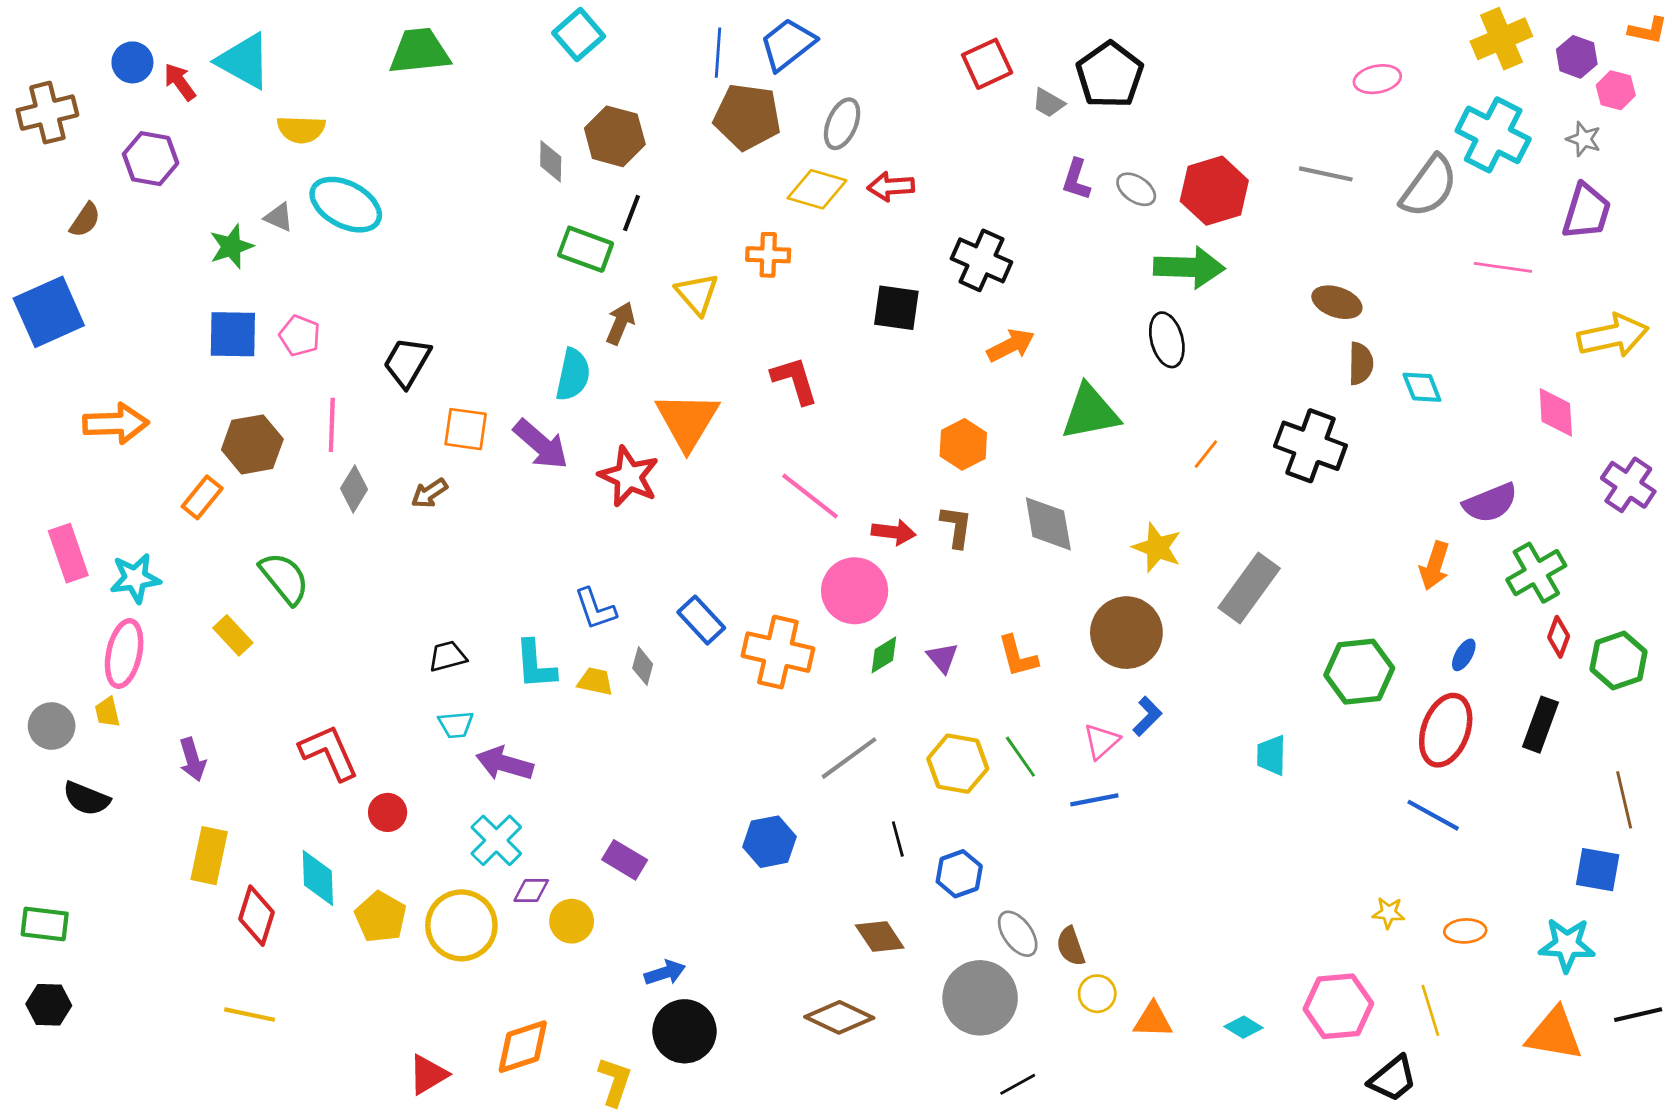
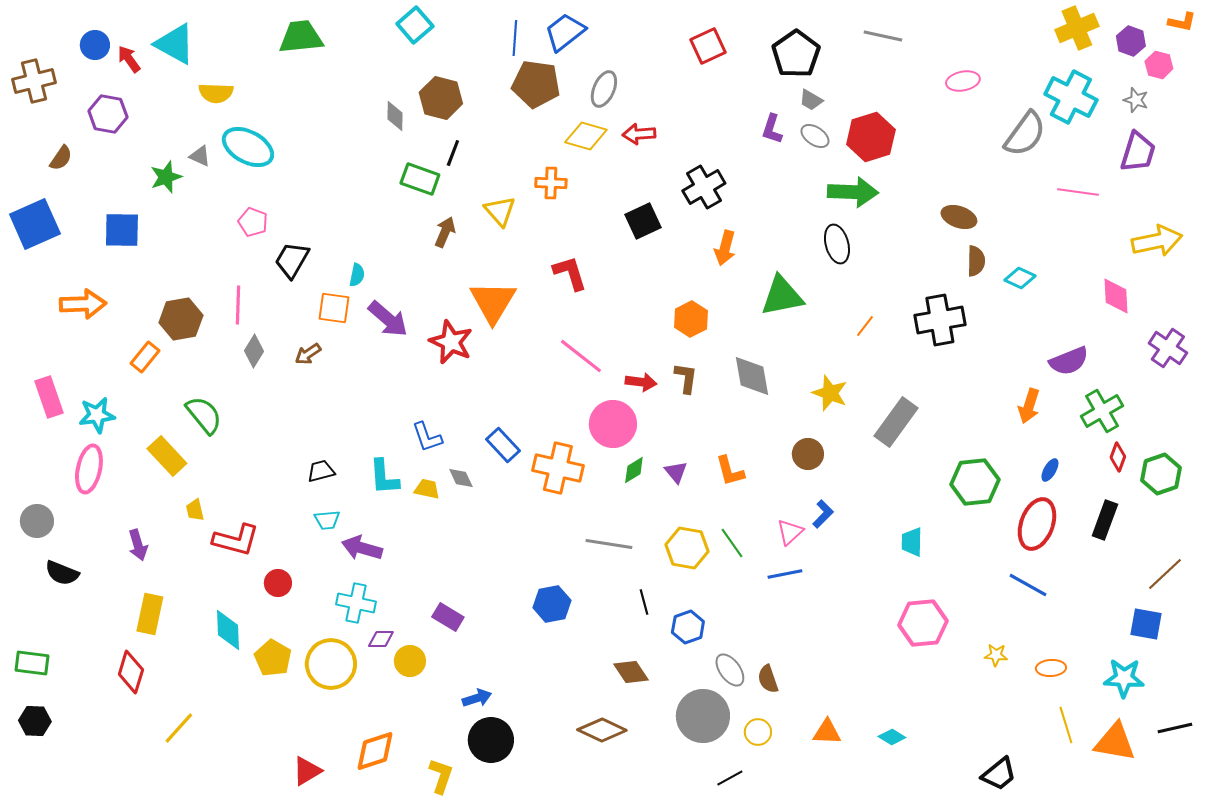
pink ellipse: (1377, 79) -> (963, 81), moved
gray trapezoid: (1048, 103) -> (811, 100), moved
gray line: (1326, 174) -> (883, 36), moved
black cross: (981, 260) -> (704, 187), turned 36
black square: (896, 308) -> (643, 221), turned -33
blue square: (233, 334) -> (122, 230), moved
pink pentagon: (300, 336) -> (253, 222), moved
orange arrow: (1011, 345) -> (725, 248), turned 132
cyan semicircle: (573, 375) -> (357, 275), moved, size x0.6
cyan diamond: (1422, 387) -> (1020, 278), turned -44
black cross: (1310, 446) -> (940, 320), turned -30
brown circle: (1126, 633) -> (808, 454), size x0.6
yellow rectangle: (233, 635) -> (167, 456), size x1.4
gray diamond: (643, 666) -> (461, 478), turned -40
yellow trapezoid: (107, 712) -> (195, 510), moved
red L-shape: (329, 752) -> (236, 540), turned 129
gray line: (849, 758) -> (609, 544), turned 45
brown line: (1624, 800) -> (1165, 574), turned 60
cyan cross: (496, 840) -> (356, 603), turned -33
red diamond: (257, 916) -> (131, 672), moved
yellow circle: (1097, 994) -> (758, 732), moved
pink hexagon: (1338, 1006) -> (923, 623), moved
yellow line: (1430, 1010) -> (1066, 725), moved
yellow line: (250, 1015) -> (179, 728), turned -60

